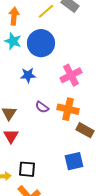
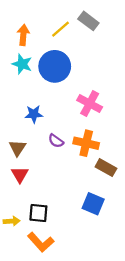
blue star: (28, 75) -> (34, 114), moved
pink cross: (71, 75) -> (90, 104), turned -35
blue square: (74, 161) -> (93, 204), turned 36

